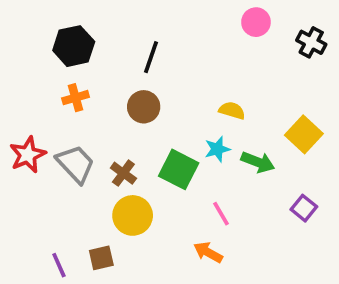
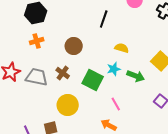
black line: (151, 57) -> (104, 19), moved
gray trapezoid: (76, 164) -> (37, 77), turned -35
brown cross: (123, 173) -> (63, 73), moved

